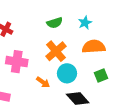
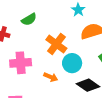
green semicircle: (55, 23) -> (29, 19), moved

